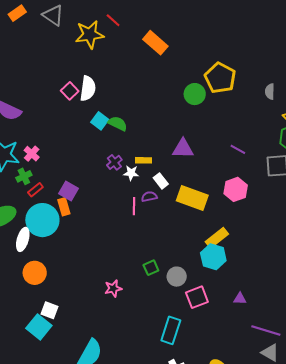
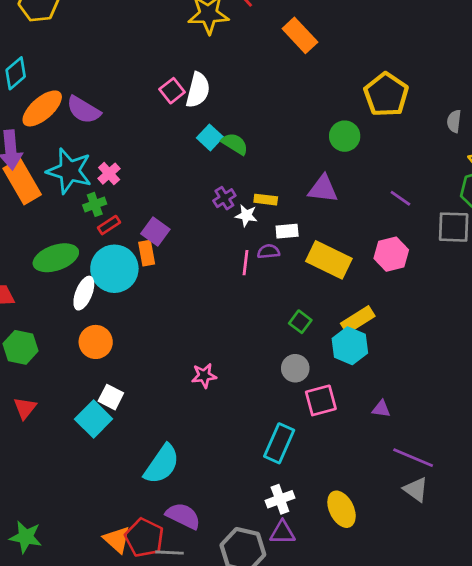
green circle: (195, 94) -> (345, 136), moved
white rectangle: (161, 181) -> (287, 231), turned -63
green square: (151, 268) -> (300, 322), moved, turned -35

